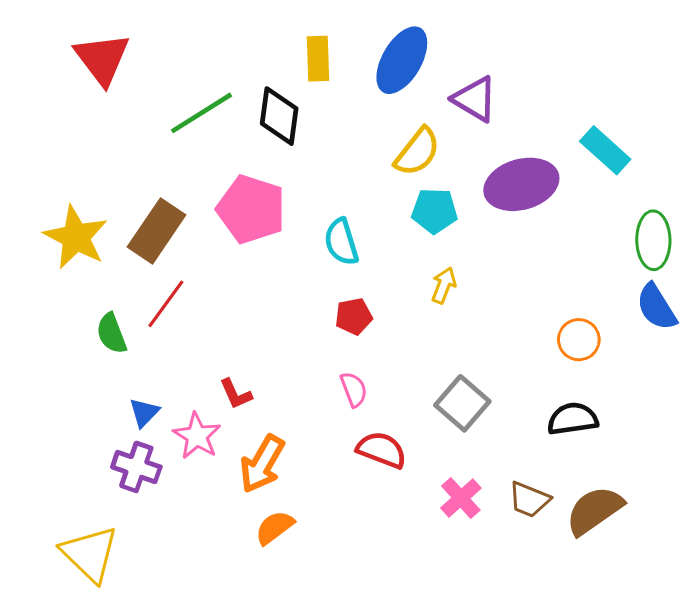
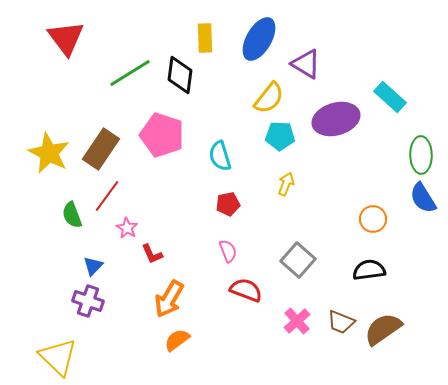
pink star: (197, 436) -> (127, 228), moved, size x0.7

